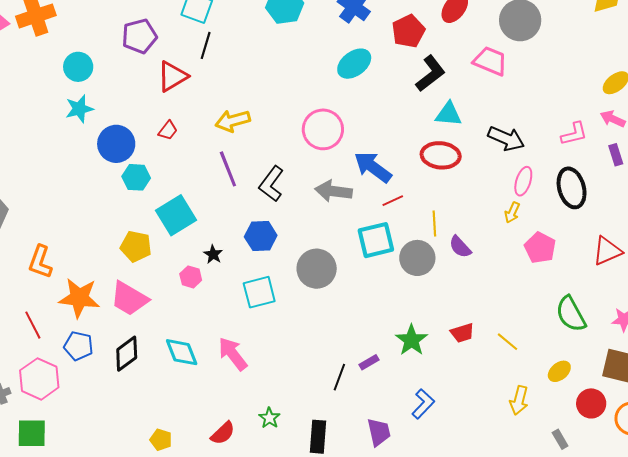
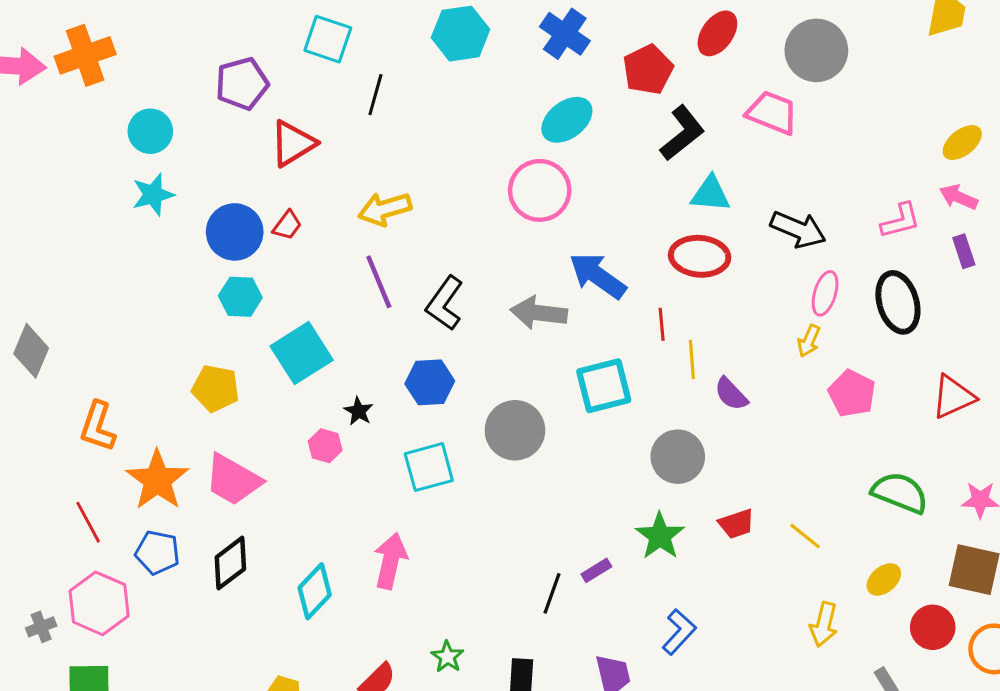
black line: (206, 45) -> (375, 95), moved
pink circle: (323, 129) -> (540, 190), moved
blue circle: (116, 144) -> (235, 232), moved
red line: (393, 201) -> (662, 324), moved, turned -70
yellow pentagon: (136, 246) -> (215, 388), moved
gray circle: (417, 258) -> (678, 457), moved
orange star: (79, 298) -> (157, 480), turned 30
green semicircle: (571, 314) -> (900, 493), turned 141
cyan diamond: (182, 352) -> (315, 591), moved, turned 66
pink arrow: (233, 354) -> (390, 561), turned 51

